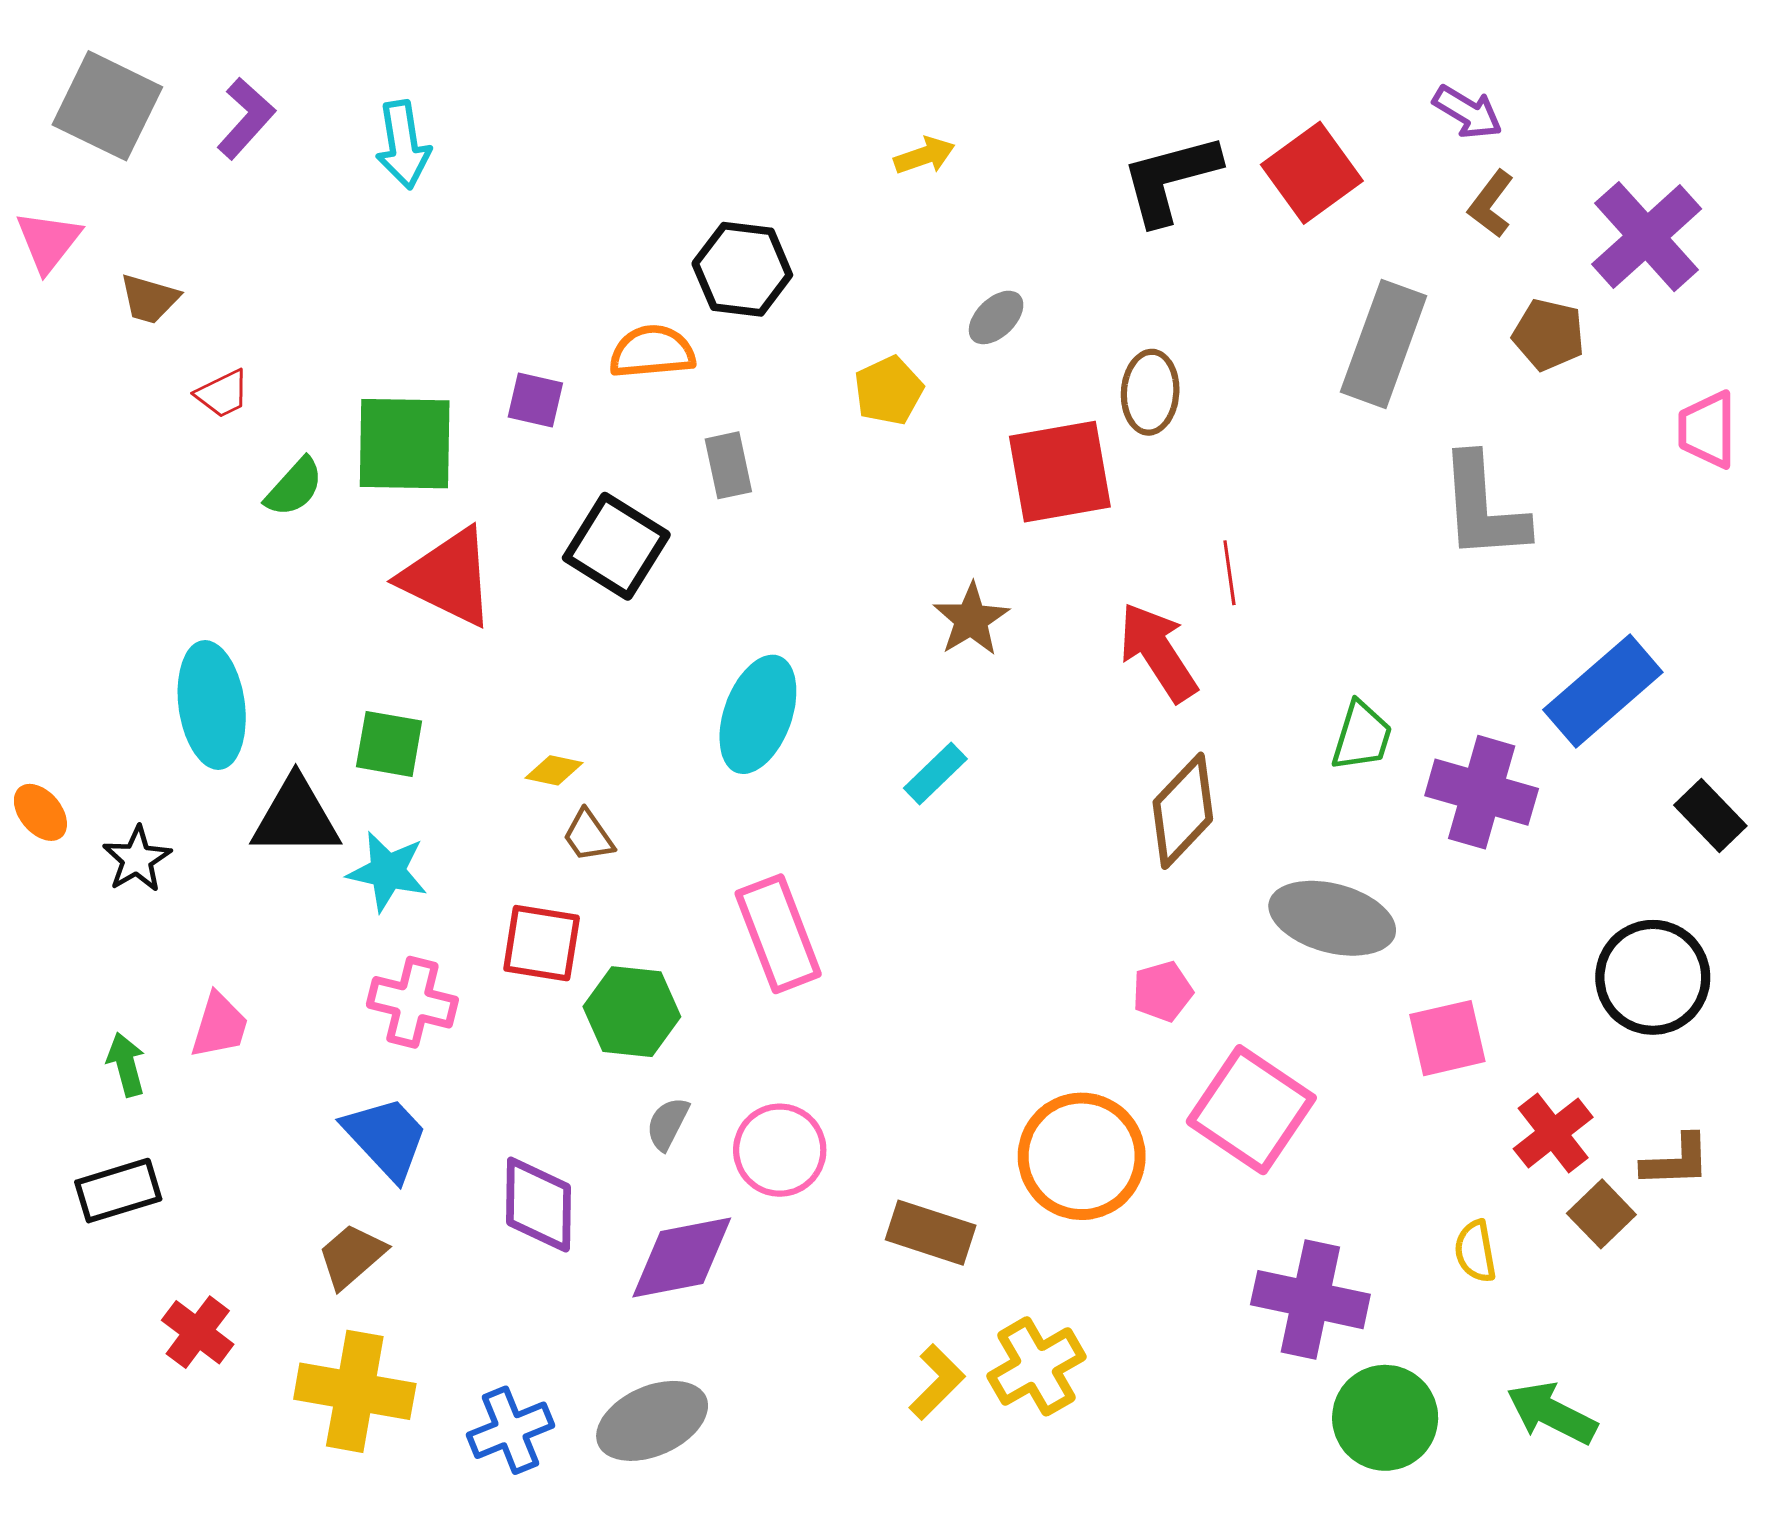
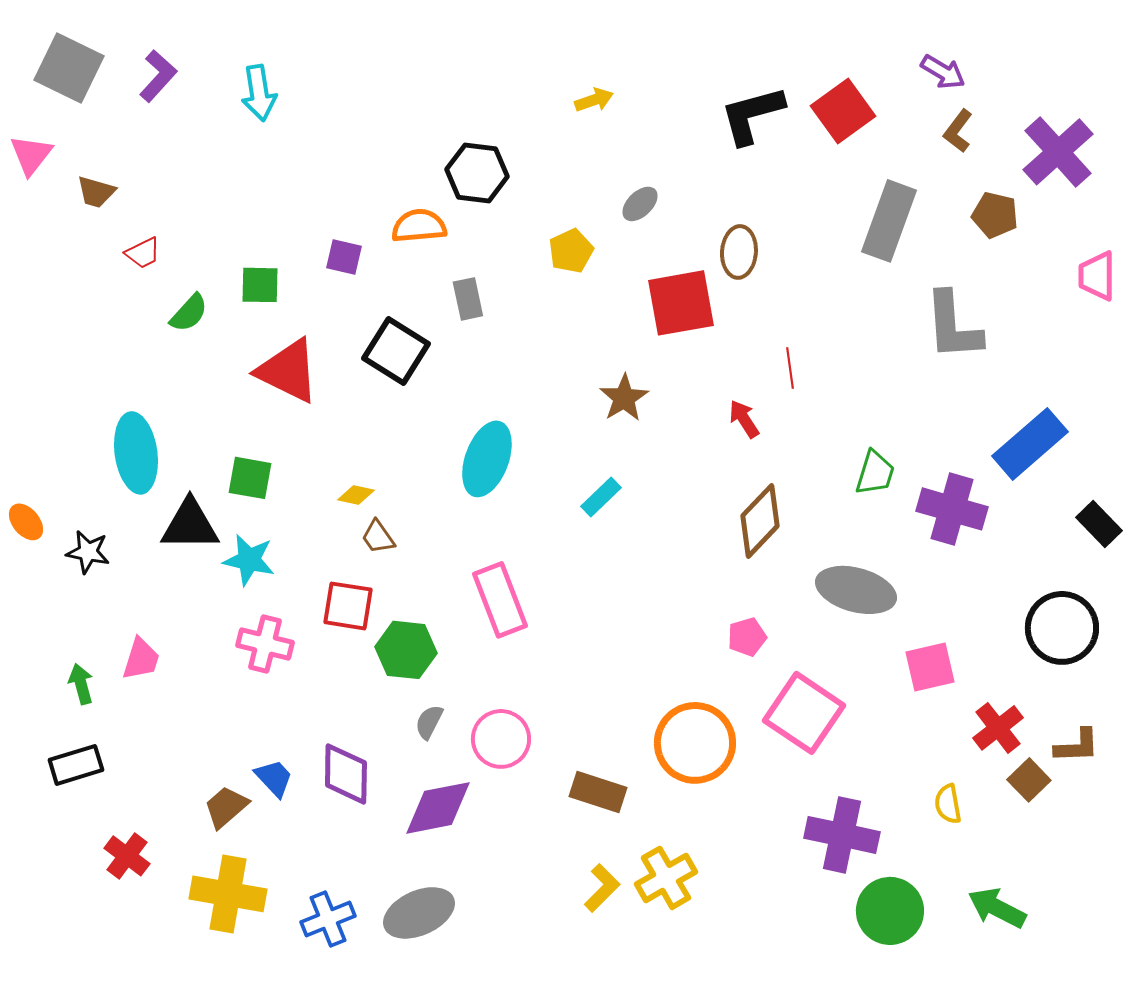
green square: (405, 444) -> (260, 285), size x0.6
red arrow: (1158, 652) -> (744, 419), size x0.6
black star: (137, 859) -> (88, 552), turned -30
blue trapezoid: (386, 1138) -> (274, 778), moved, size x0.7

